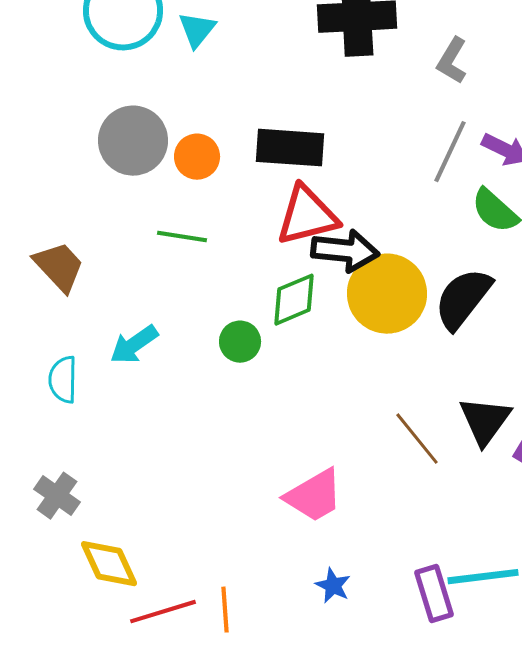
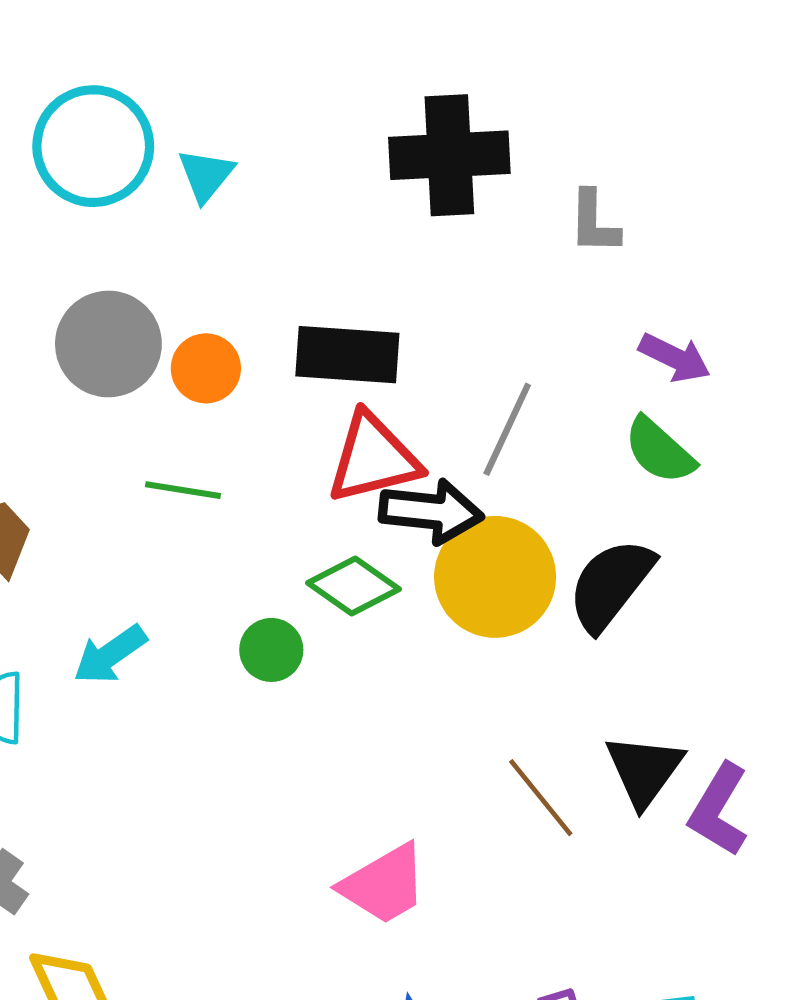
gray L-shape: (452, 61) -> (594, 222), turned -30
gray line: (450, 152) -> (507, 429), moved
green diamond: (294, 300) -> (353, 586), turned 58

